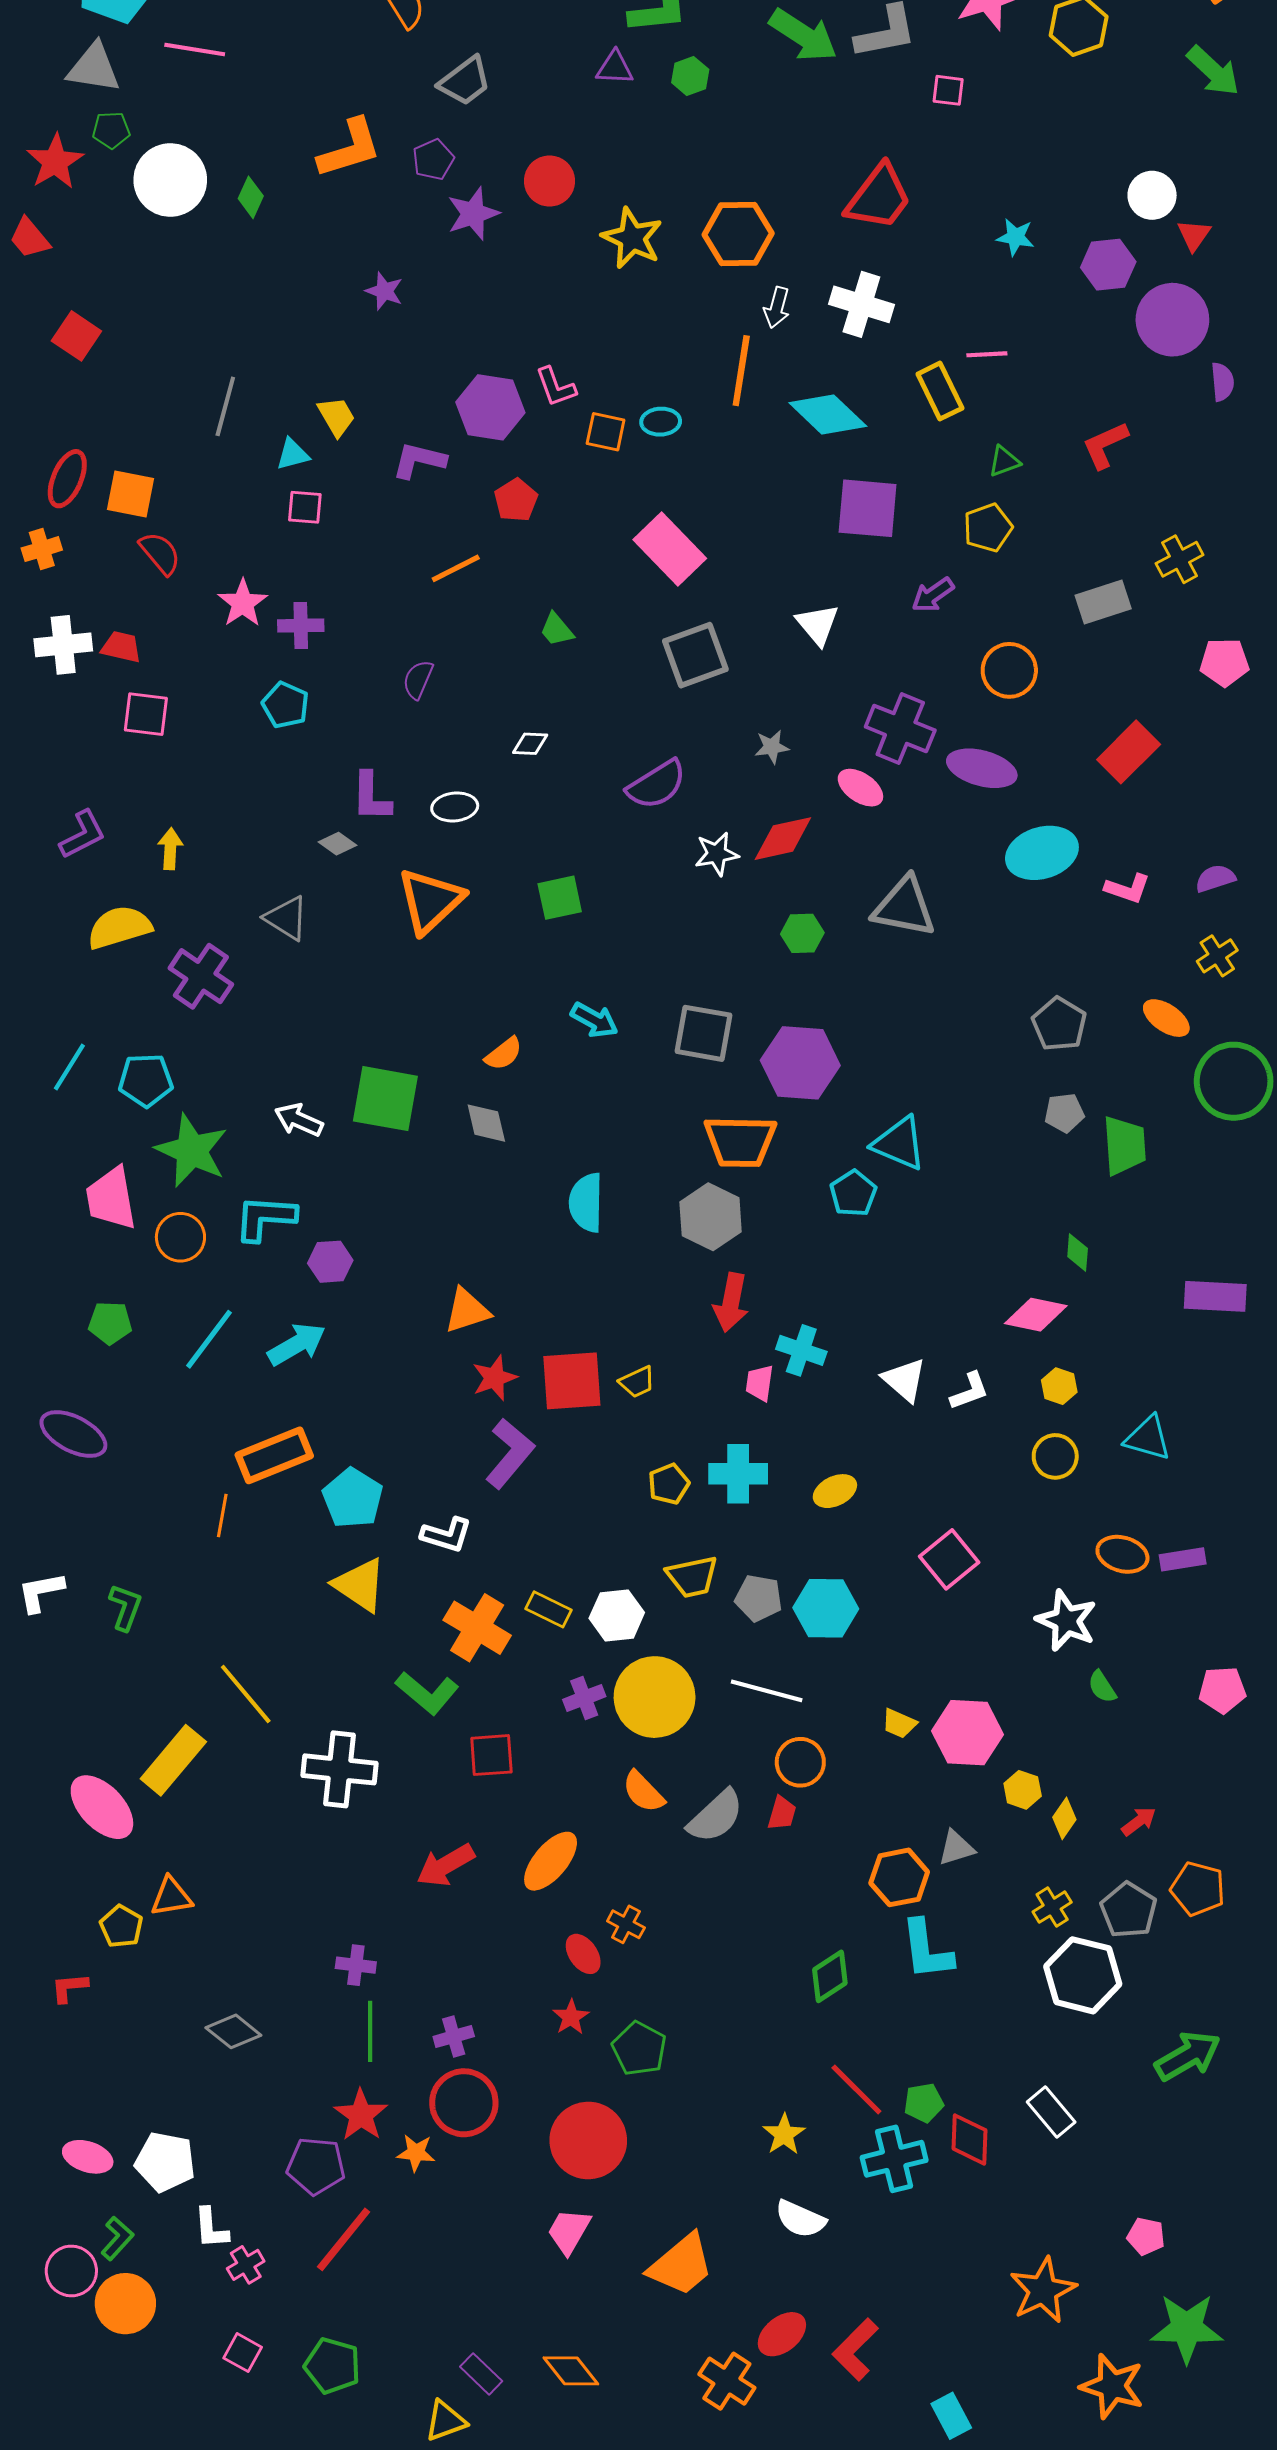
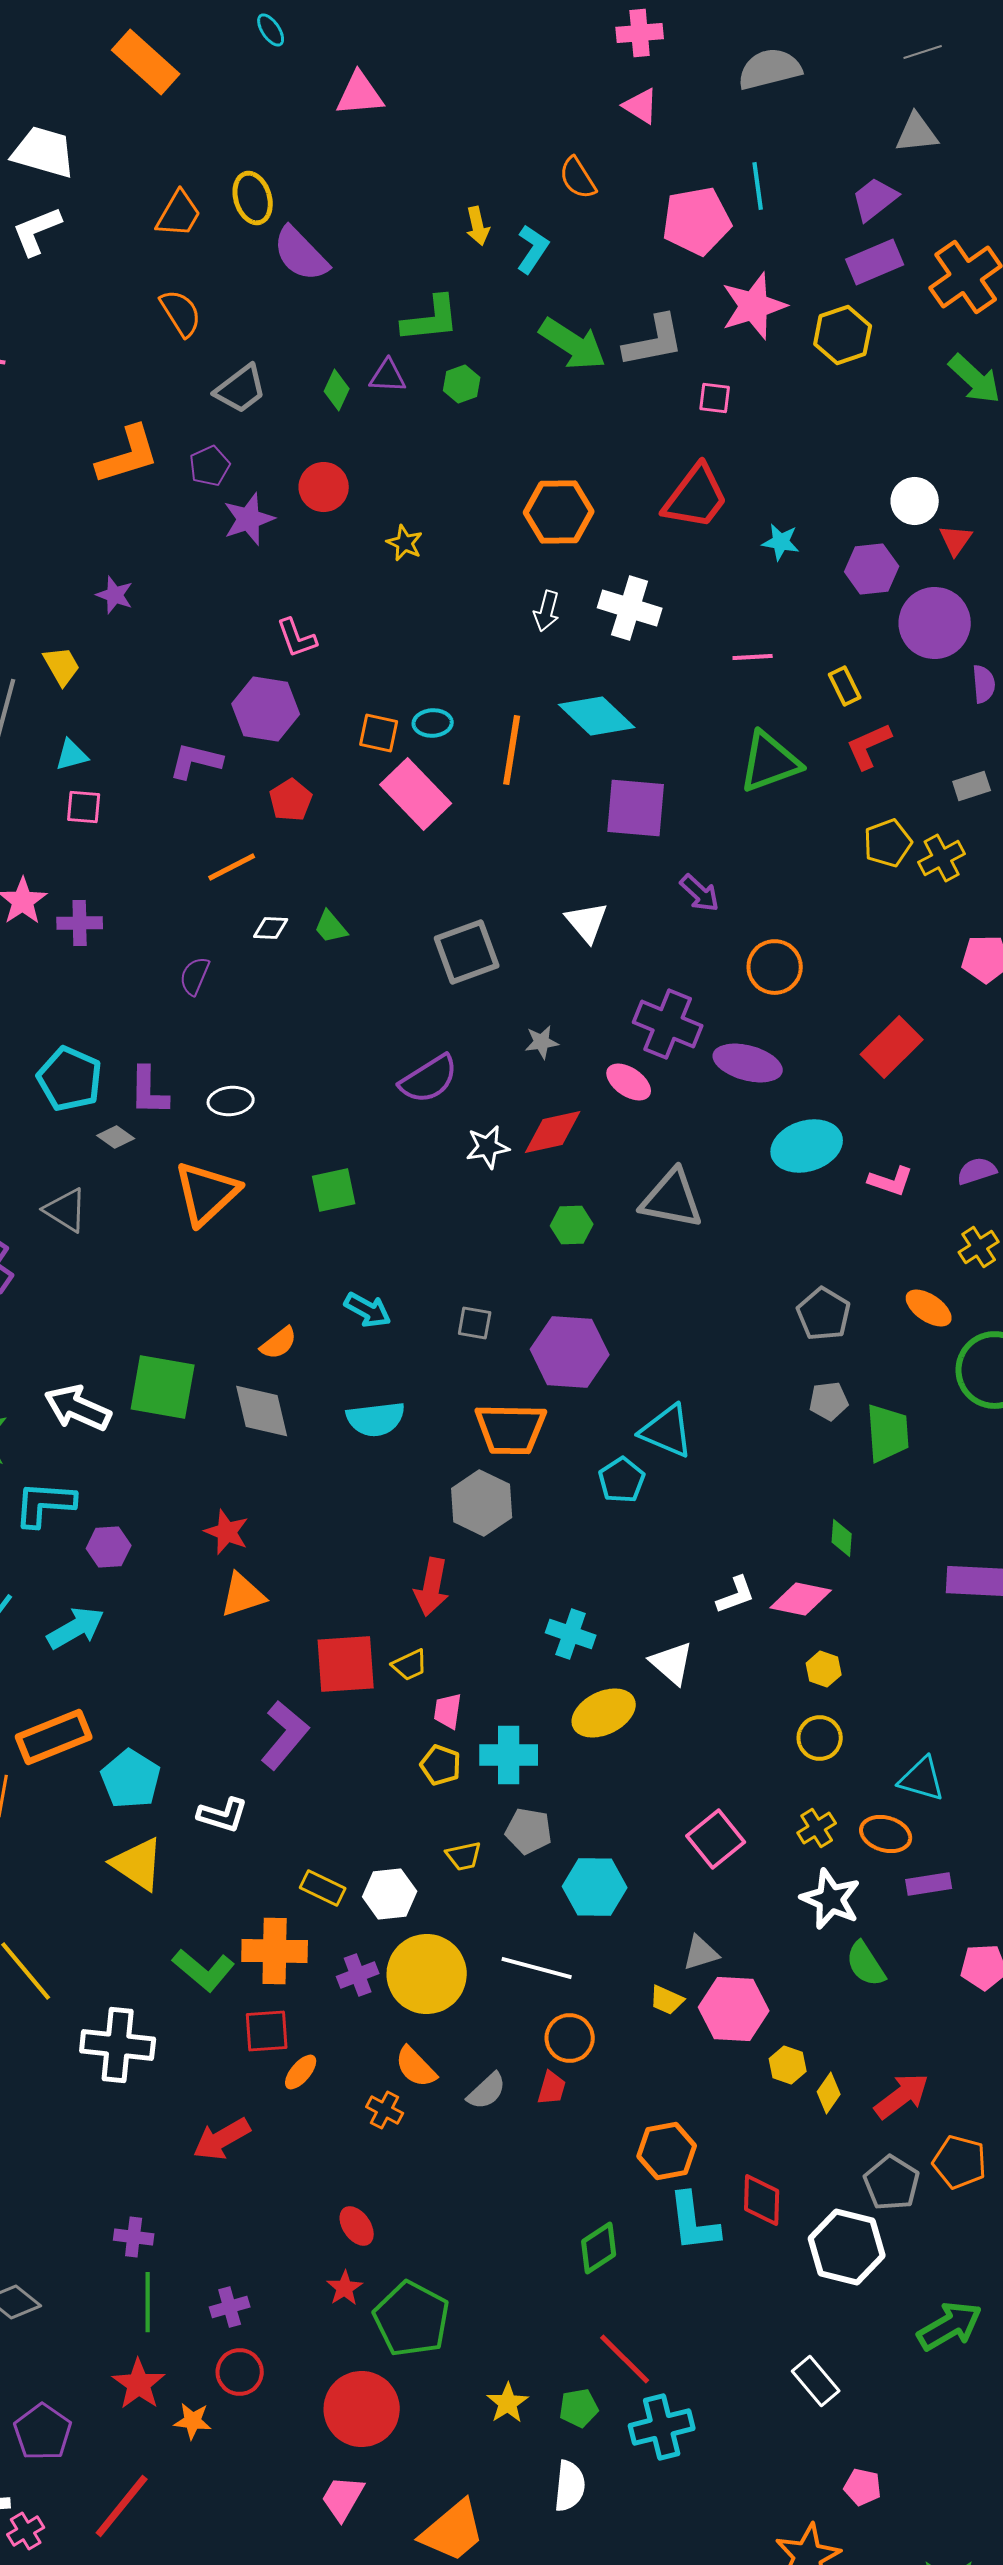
green diamond: (251, 197) -> (337, 390), moved
red trapezoid: (879, 197) -> (696, 497), moved
orange hexagon: (738, 234) -> (559, 512), moved
yellow star: (632, 238) -> (405, 543), size x0.6
purple star: (384, 291) -> (115, 595), moved
orange line: (741, 371) -> (512, 750), moved
pink L-shape: (556, 387) -> (297, 638), moved
yellow rectangle: (940, 391) -> (845, 686), moved, size x0.7
yellow trapezoid: (336, 417) -> (62, 666), moved
green triangle: (1004, 461) -> (770, 762), size x2.0
yellow pentagon: (988, 528) -> (888, 843), moved
pink rectangle: (670, 549) -> (416, 794), moved
purple arrow: (933, 595) -> (700, 893), turned -102
gray rectangle: (1103, 602) -> (972, 786), moved, size x0.7
cyan pentagon: (285, 705) -> (70, 1079), moved, size x1.4
white diamond: (530, 744) -> (271, 928), moved
gray square: (703, 1033) -> (475, 1323), size x0.6
white arrow: (299, 1120) -> (78, 1408), size x1.4
gray diamond: (486, 1123) -> (262, 1411), size x1.4
cyan semicircle: (586, 1203) -> (376, 1419), moved, turned -98
red arrow: (731, 1302) -> (432, 1587), moved
red star: (494, 1378) -> (227, 1532), moved, turned -30
pink trapezoid: (760, 1383) -> (448, 1711), moved
white L-shape: (970, 1391) -> (736, 1595), moved
cyan triangle: (1148, 1438) -> (922, 1779), moved
yellow pentagon: (669, 1484) -> (441, 1765), turned -30
yellow ellipse: (835, 1491) -> (604, 1713), moved, size x1.5
purple rectangle: (1183, 1559) -> (929, 1884), moved
yellow trapezoid: (692, 1577) -> (464, 1856), size x0.7
gray pentagon: (759, 1598) -> (529, 1831), moved
orange cross: (477, 1628) -> (275, 1951), moved, turned -30
green semicircle: (1102, 1687) -> (866, 1964), size x1.4
gray semicircle: (716, 1816) -> (487, 2091), size x0.7
red arrow: (1139, 1821) -> (902, 2096), size x1.6
gray triangle: (956, 1848) -> (701, 1953), moved
orange ellipse: (551, 1861) -> (301, 2072), moved, size x0.6
yellow cross: (1052, 1907) -> (817, 1828), moved
orange cross: (626, 1924) -> (385, 2110), moved
green pentagon: (639, 2049) -> (412, 2319), size x1.4
red circle: (464, 2103) -> (240, 2372), size x0.7
green pentagon: (924, 2103) -> (579, 2408), moved
yellow star: (784, 2134) -> (508, 2403), moved
red diamond: (970, 2139) -> (762, 2200), moved
purple pentagon: (316, 2166) -> (43, 2432), moved, turned 30
white semicircle: (800, 2219) -> (570, 2486), turned -108
pink pentagon: (1146, 2236) -> (863, 2487), moved

